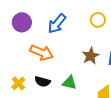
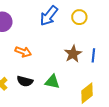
blue arrow: (57, 24) -> (49, 16), moved
orange arrow: (42, 53) -> (23, 52), size x0.7

